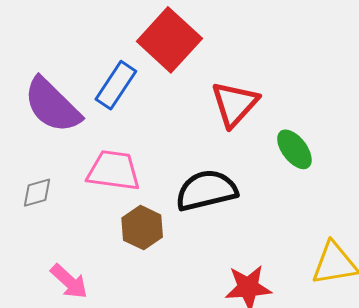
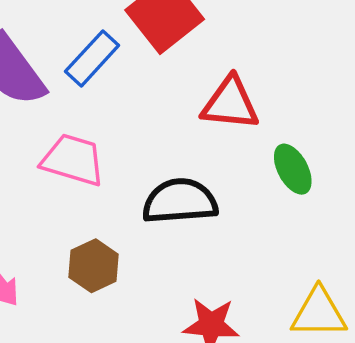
red triangle: (235, 104) -> (230, 103), turned 44
brown hexagon: (142, 228) -> (94, 266), moved

